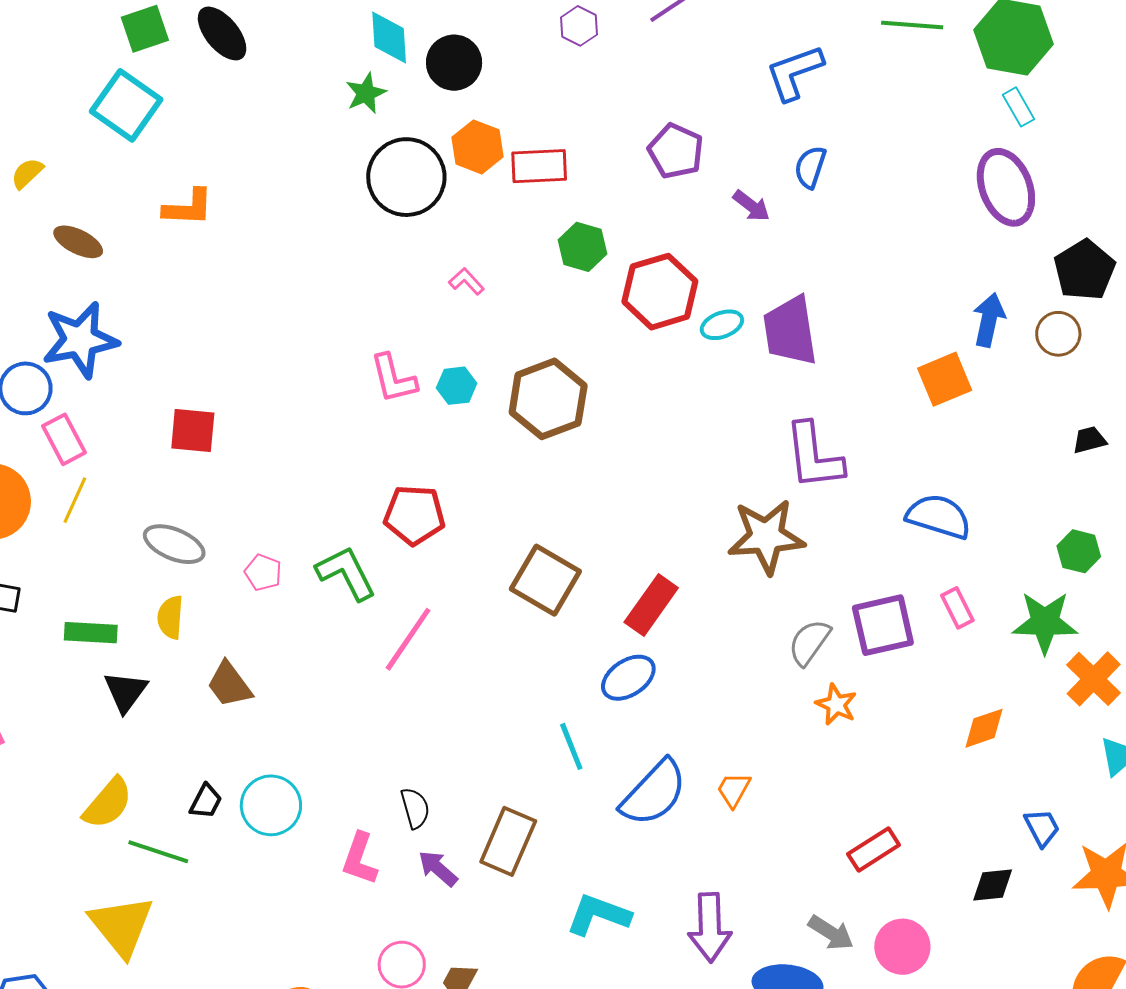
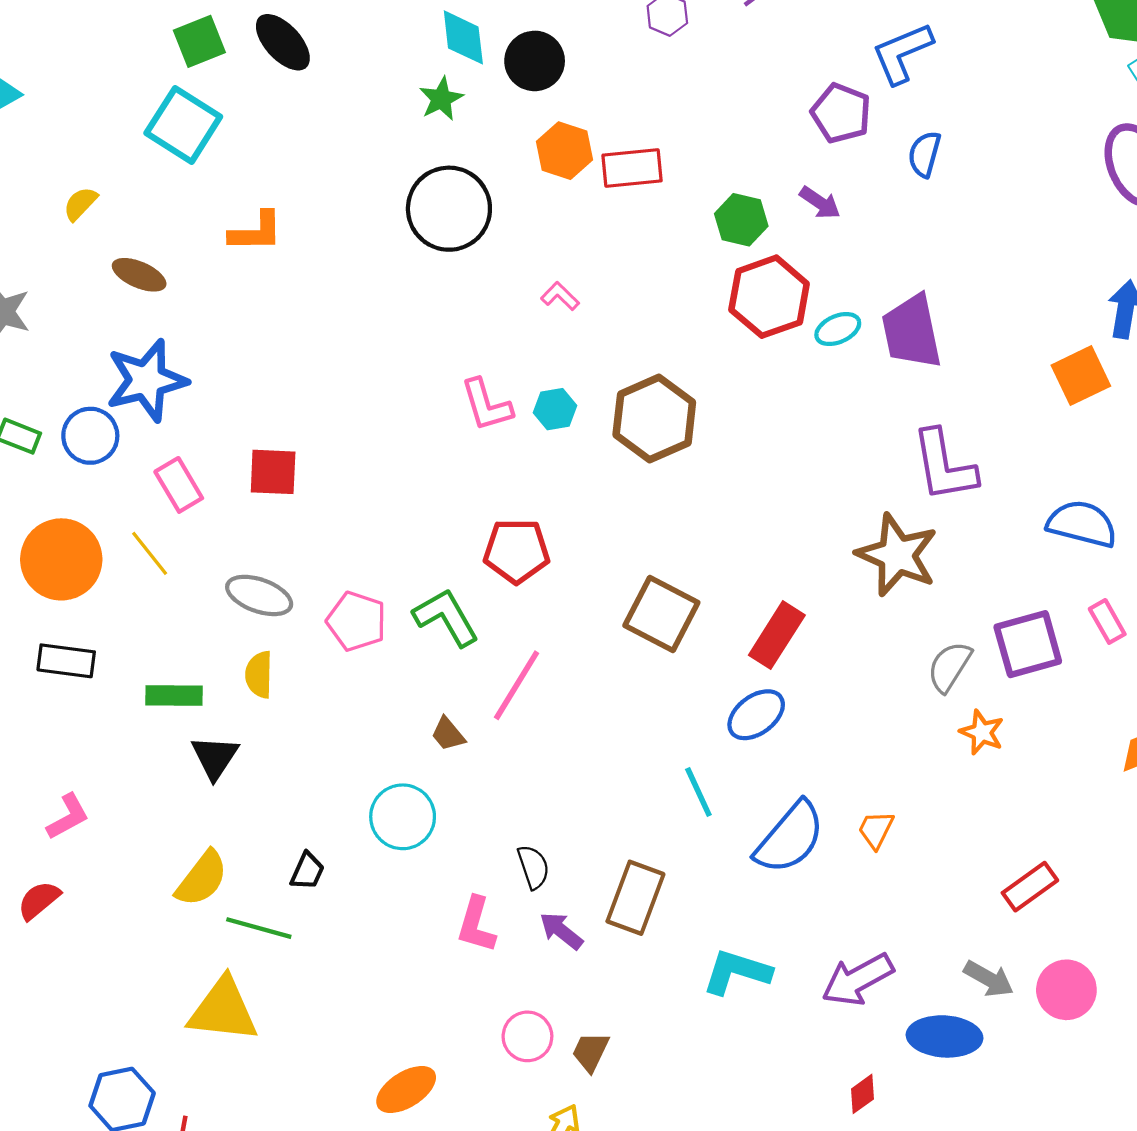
purple pentagon: (676, 151) -> (841, 113), moved
black circle: (406, 177) -> (449, 209), moved
purple arrow: (751, 206) -> (820, 203), moved
green hexagon: (583, 247) -> (741, 220), moved
pink rectangle: (64, 439) -> (179, 485), moved
yellow line: (75, 500) -> (150, 553), turned -60
brown star: (766, 537) -> (897, 555), turned 30
pink pentagon: (263, 573) -> (357, 621), size x1.5
brown trapezoid: (229, 685) -> (448, 734), moved, size x0.7
cyan circle: (271, 805) -> (403, 817), moved
yellow triangle: (121, 926) -> (223, 1010), turned -42
purple arrow: (710, 927) -> (858, 980), turned 66

